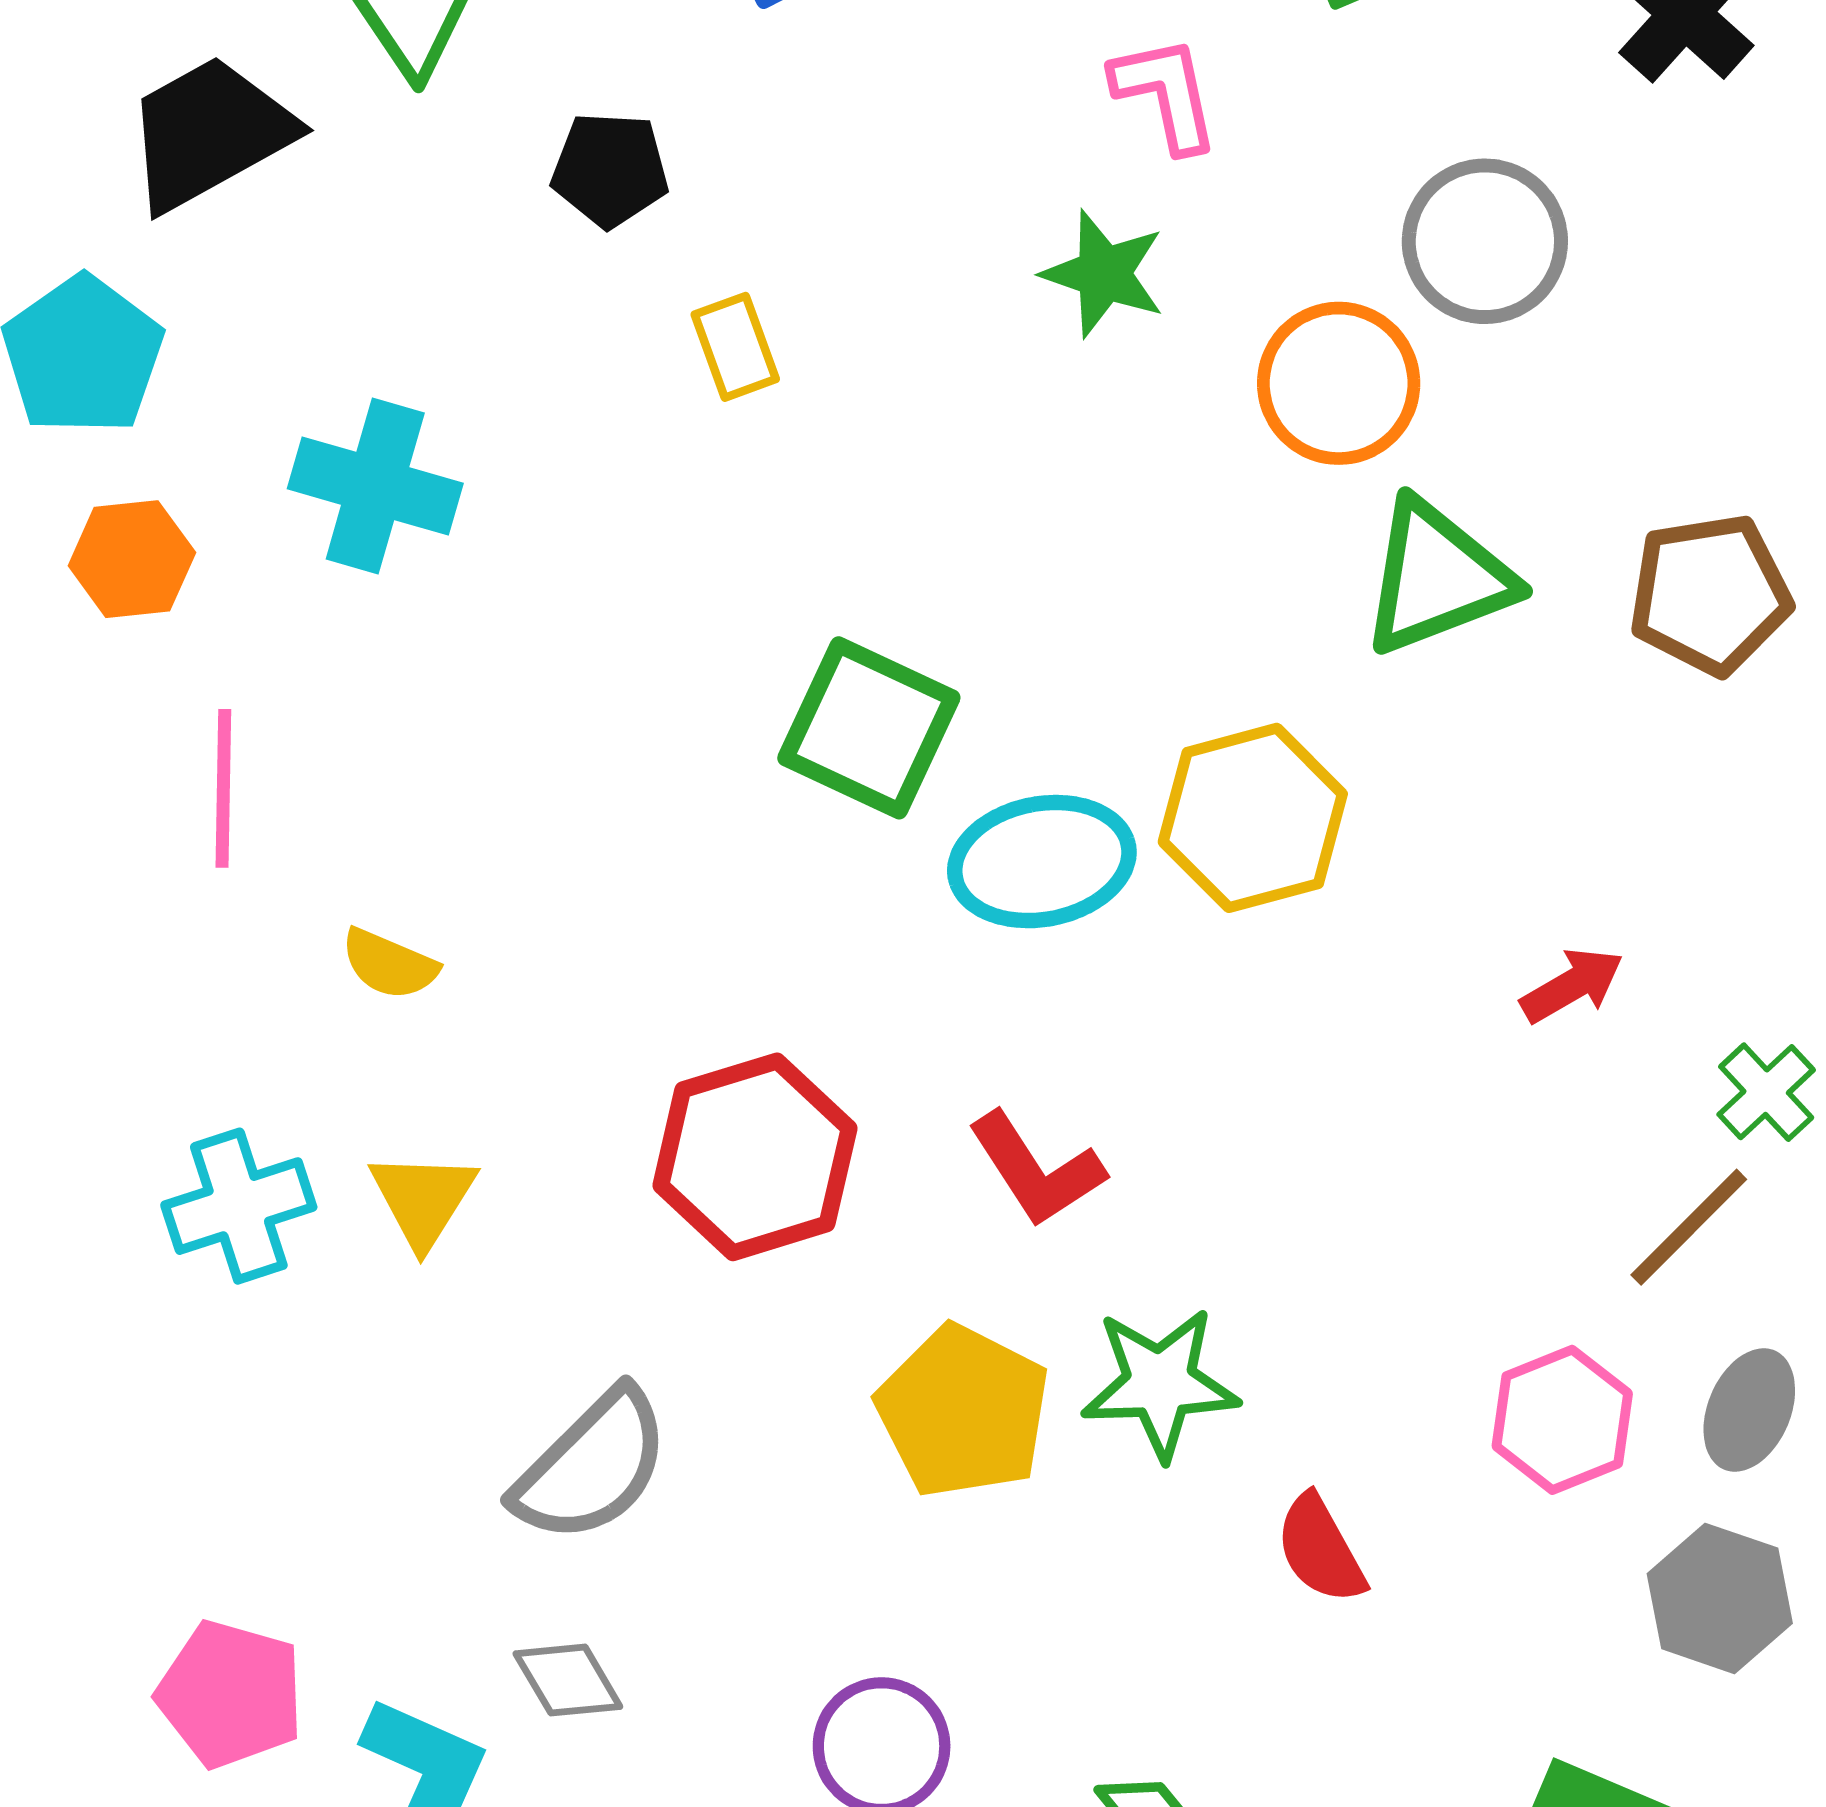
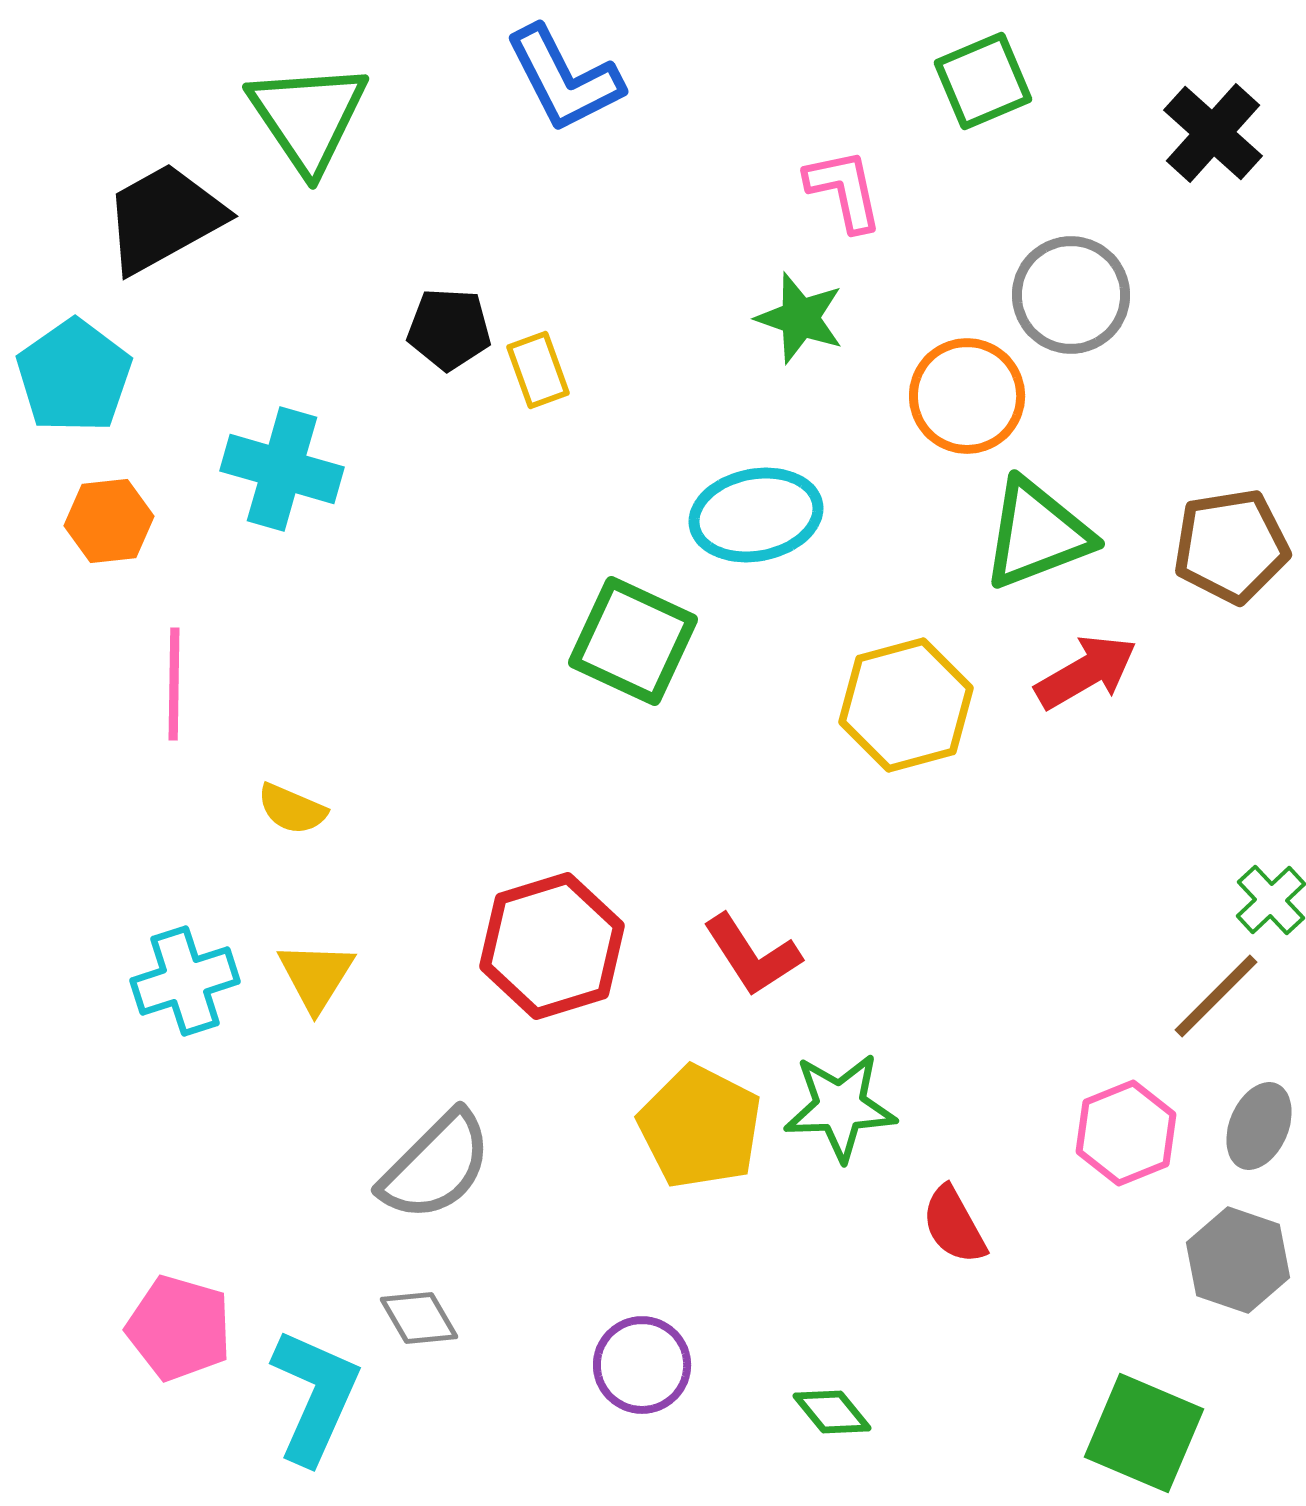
black pentagon: (610, 170) -> (449, 329), moved
cyan ellipse: (1042, 862) -> (756, 515), moved
red arrow: (1572, 985) -> (1086, 672), moved, size x1.4

